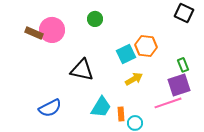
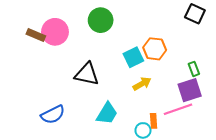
green circle: (95, 19) -> (101, 20), size x1.5
orange rectangle: (121, 114) -> (154, 121), moved

